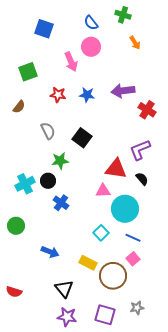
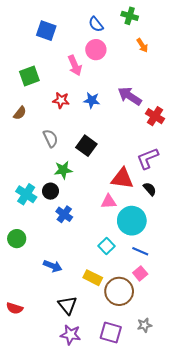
purple arrow: (123, 91) -> (130, 96), turned 40
cyan cross: (25, 184) -> (26, 194), turned -30

